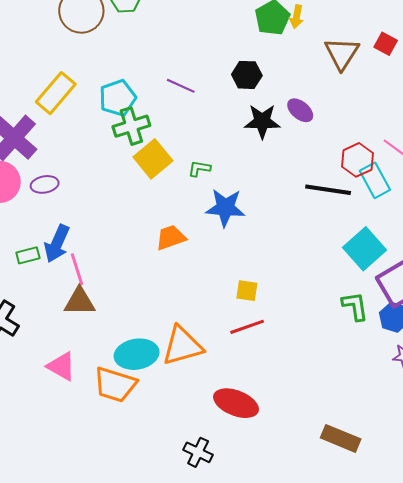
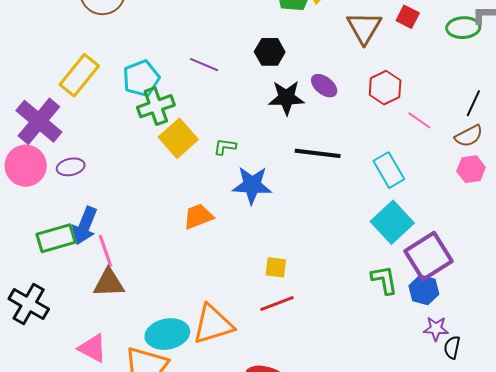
red hexagon: (357, 160) -> (385, 88), moved
cyan rectangle: (375, 180) -> (389, 170), moved
black line: (328, 190) -> (318, 153), moved
green rectangle: (28, 255) -> (56, 238), size x1.6

